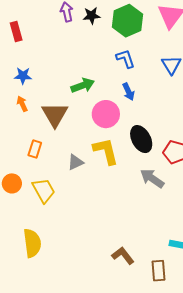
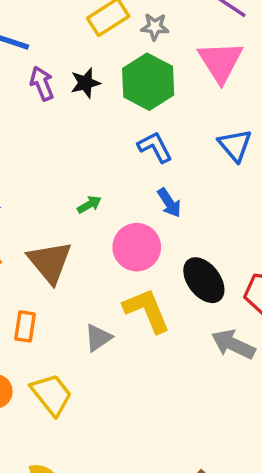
green arrow: (83, 85) -> (89, 205), size x0.6

